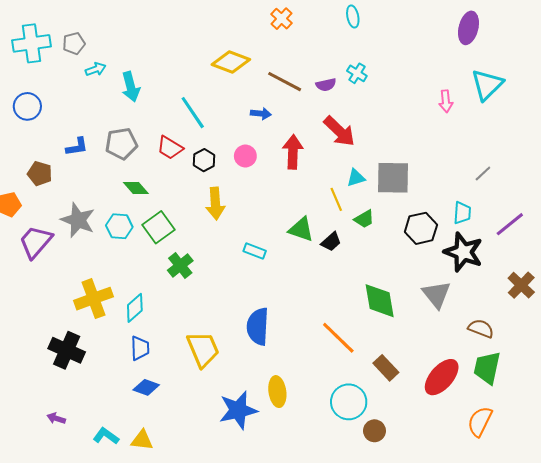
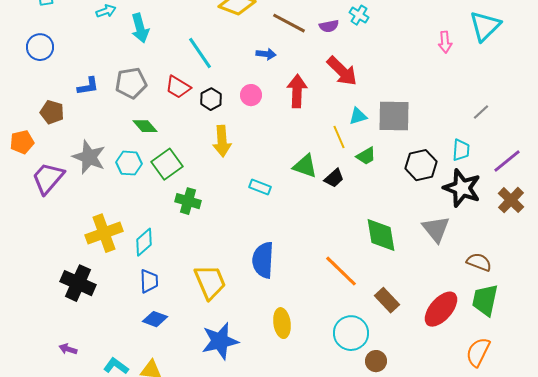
green cross: (180, 266) -> (188, 201), turned -35
brown cross: (521, 285) -> (511, 200), moved
blue star: (238, 410) -> (220, 341), moved

